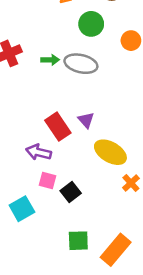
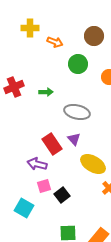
gray ellipse: (81, 64) -> (77, 112), moved
pink square: (48, 180) -> (44, 186), turned -32
cyan square: (22, 209) -> (24, 208), turned -30

